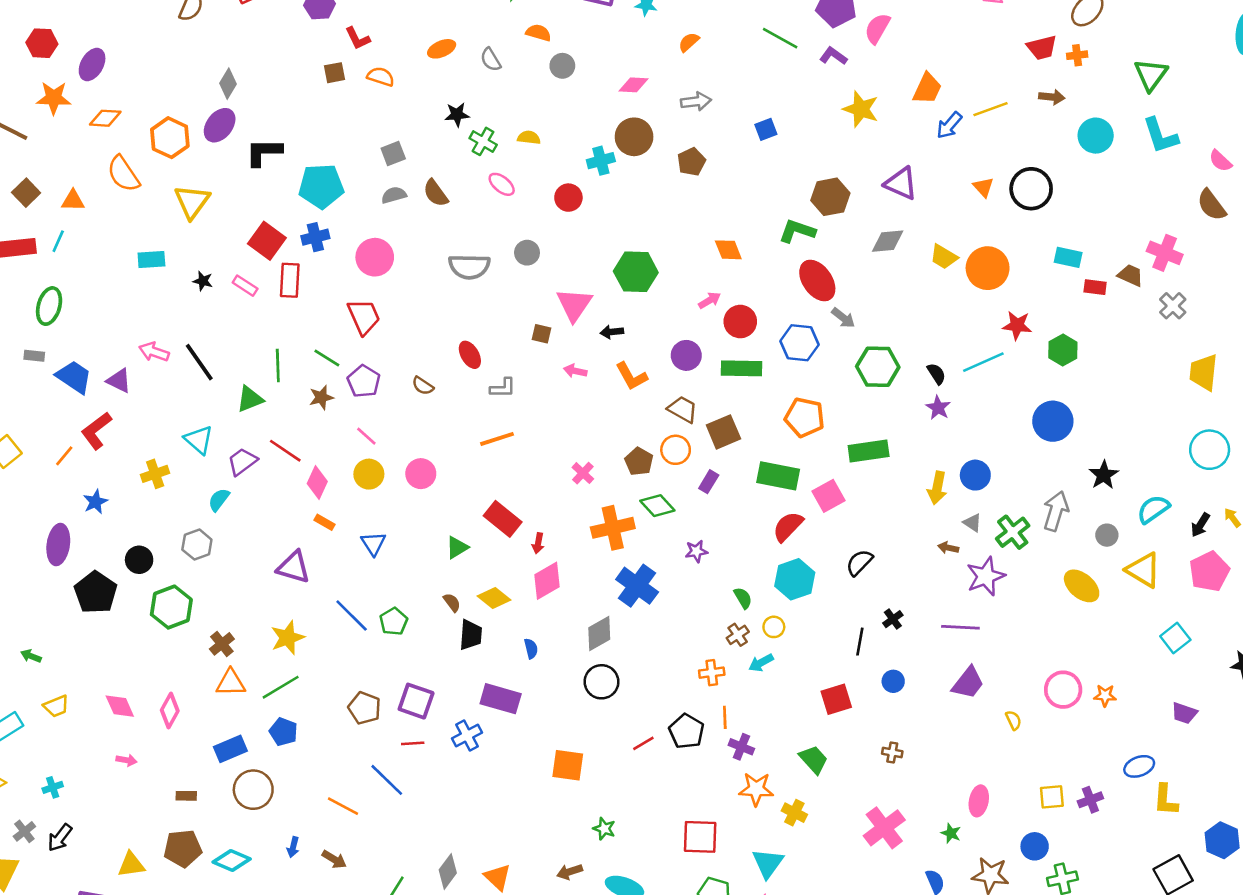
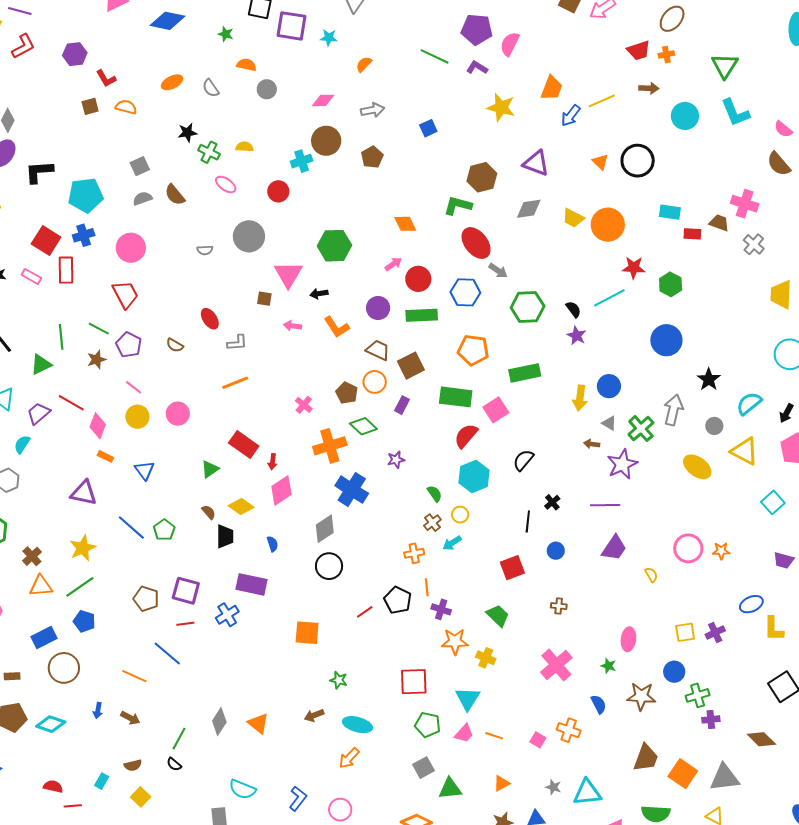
gray circle: (527, 253) -> (249, 236), size x1.6
gray semicircle: (469, 267) -> (205, 250), size x0.5

